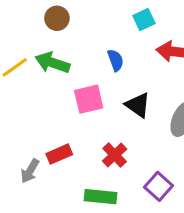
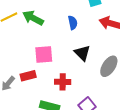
pink square: (89, 99) -> (44, 54), moved
red cross: (115, 155) -> (63, 82), turned 35

